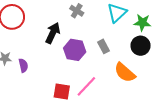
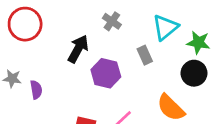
gray rectangle: (104, 46) -> (145, 55), moved

